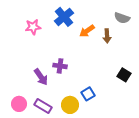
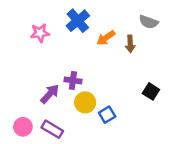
purple arrow: (41, 77) -> (50, 94), turned -102
yellow circle: (70, 105) -> (85, 102), moved

